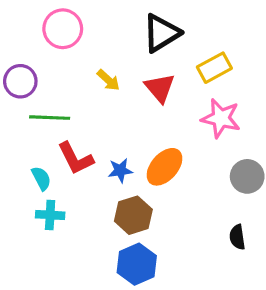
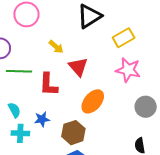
red triangle: (160, 88) -> (78, 67), moved
red L-shape: (75, 158) -> (48, 84), moved, turned 30
blue star: (120, 170) -> (42, 119), moved

